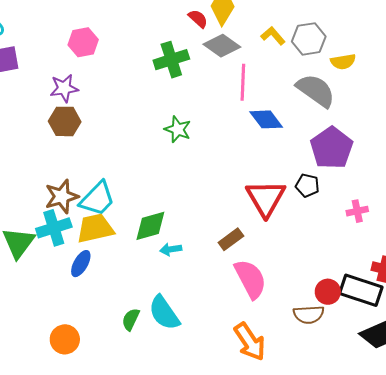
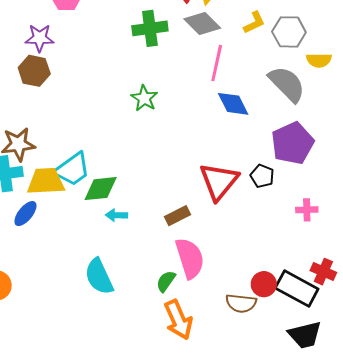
yellow L-shape: (273, 36) -> (254, 23), turned 95
cyan trapezoid: (97, 199) -> (72, 169), moved
green semicircle: (131, 319) -> (166, 281), moved

